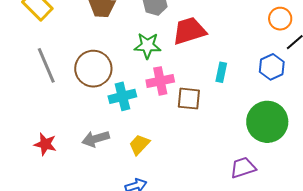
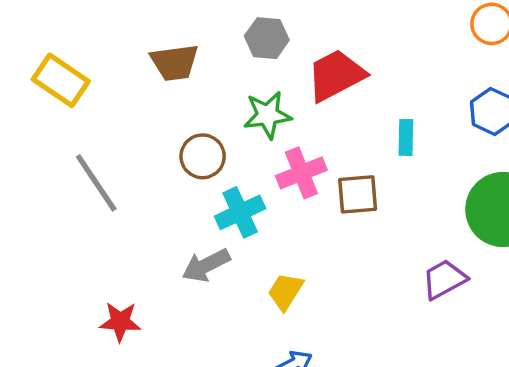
brown circle: (93, 69) -> (203, 156), moved, size x0.7
gray arrow: (96, 139) -> (206, 265), moved
purple trapezoid: (243, 168) -> (444, 279), moved

